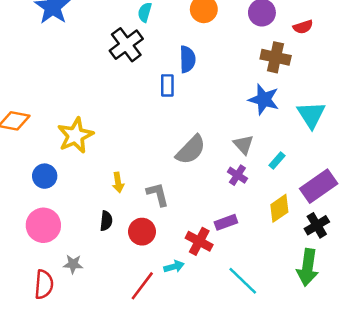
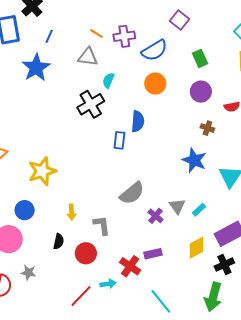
brown cross: (276, 57) -> (207, 128), size x0.6
gray triangle: (243, 145) -> (177, 206), moved
purple cross: (237, 175) -> (155, 216), moved
blue circle: (45, 176) -> (25, 210), moved

